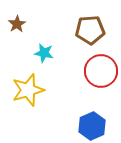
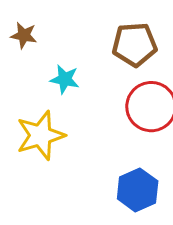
brown star: (17, 24) -> (24, 35), turned -30

